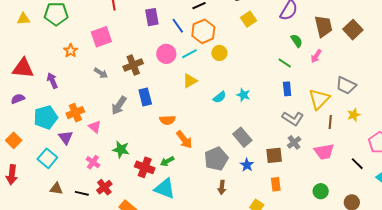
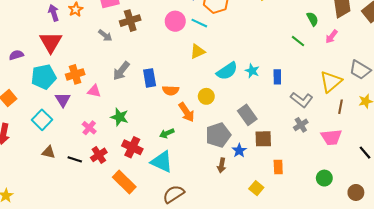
yellow circle: (219, 53) -> (206, 96), moved
cyan line: (189, 54) -> (199, 23), turned 49
brown cross: (133, 65) -> (130, 21), moved
red triangle: (23, 68) -> (51, 42), moved, turned 50
purple arrow: (52, 81) -> (54, 13), moved
blue rectangle: (287, 89) -> (277, 77), moved
blue rectangle: (145, 97) -> (150, 78), moved
cyan semicircle: (220, 97) -> (227, 71), size x1.5
pink triangle: (95, 127) -> (94, 91), turned -32
brown square: (274, 155) -> (263, 139), moved
blue star: (247, 165) -> (239, 151), moved
red cross: (145, 167) -> (132, 147), moved

